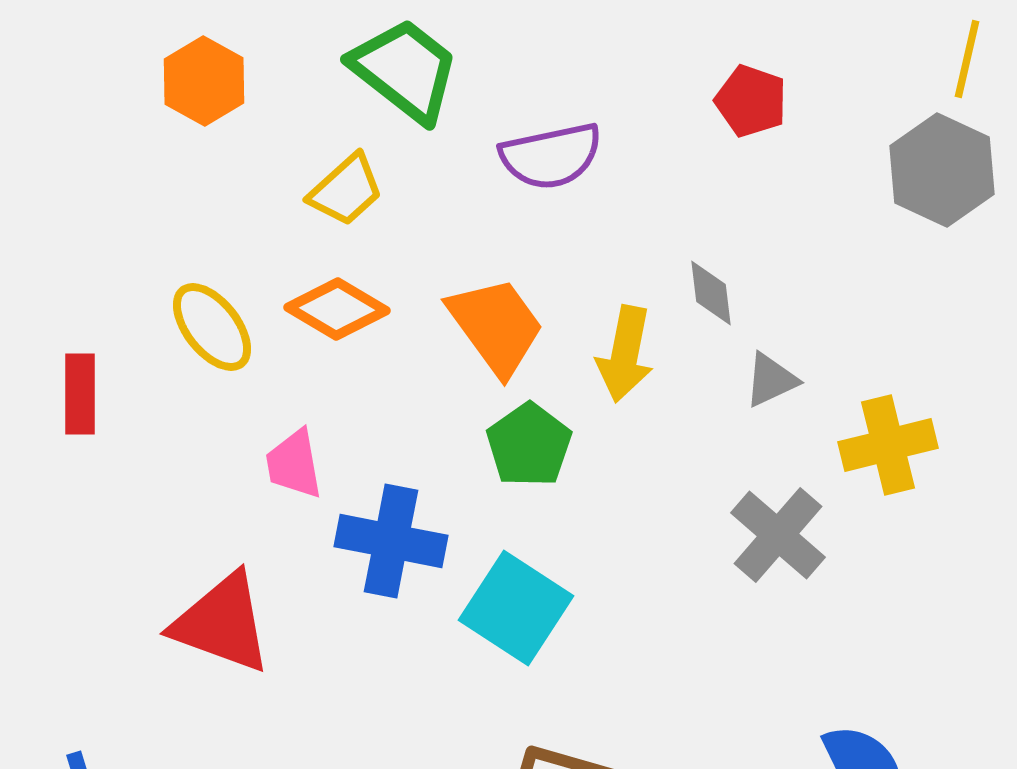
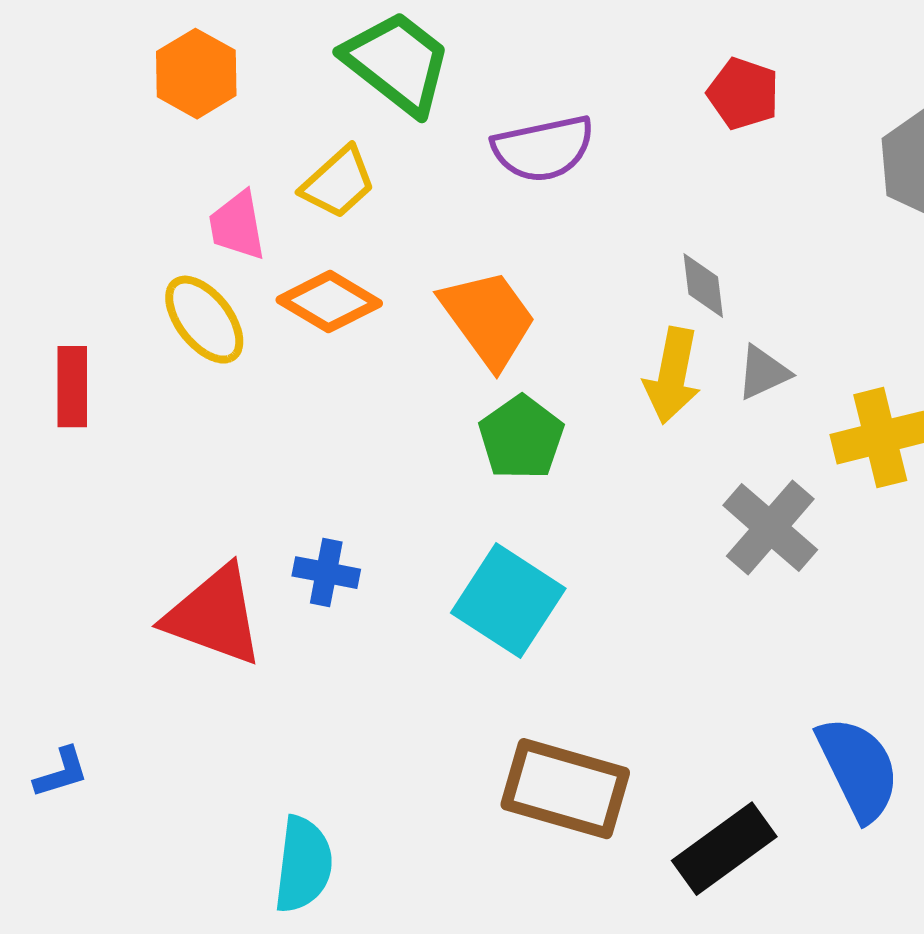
yellow arrow: (625, 354) -> (672, 376), moved
pink trapezoid: (294, 464) -> (237, 226), moved
blue cross: (391, 541) -> (326, 573), moved, size x0.6

